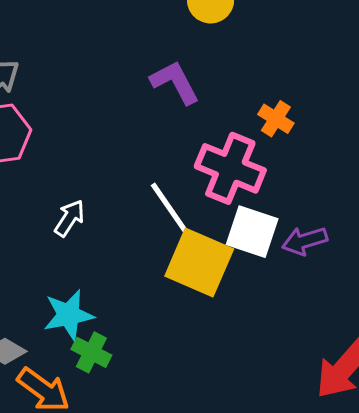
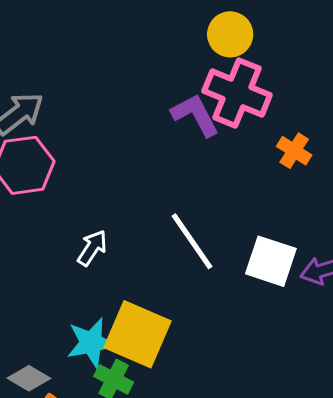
pink cross: (230, 168) -> (237, 93), moved
yellow square: (199, 263) -> (138, 334), moved

